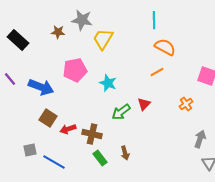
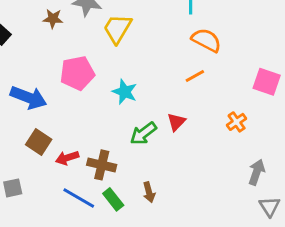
blue line: (54, 162) -> (79, 198), moved

